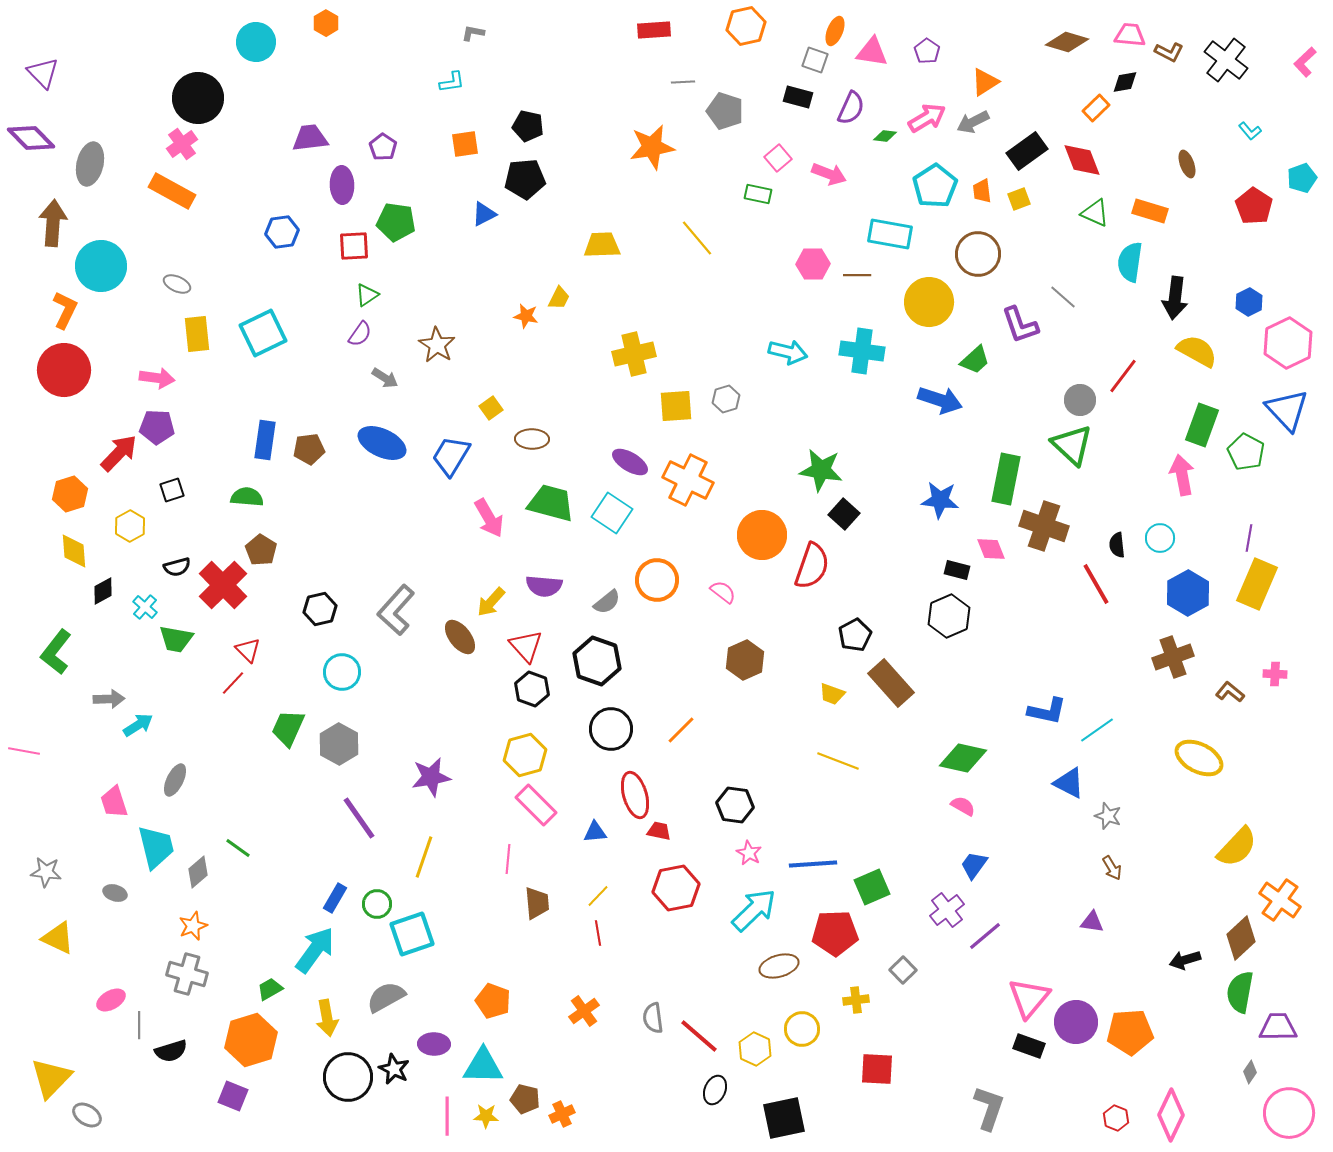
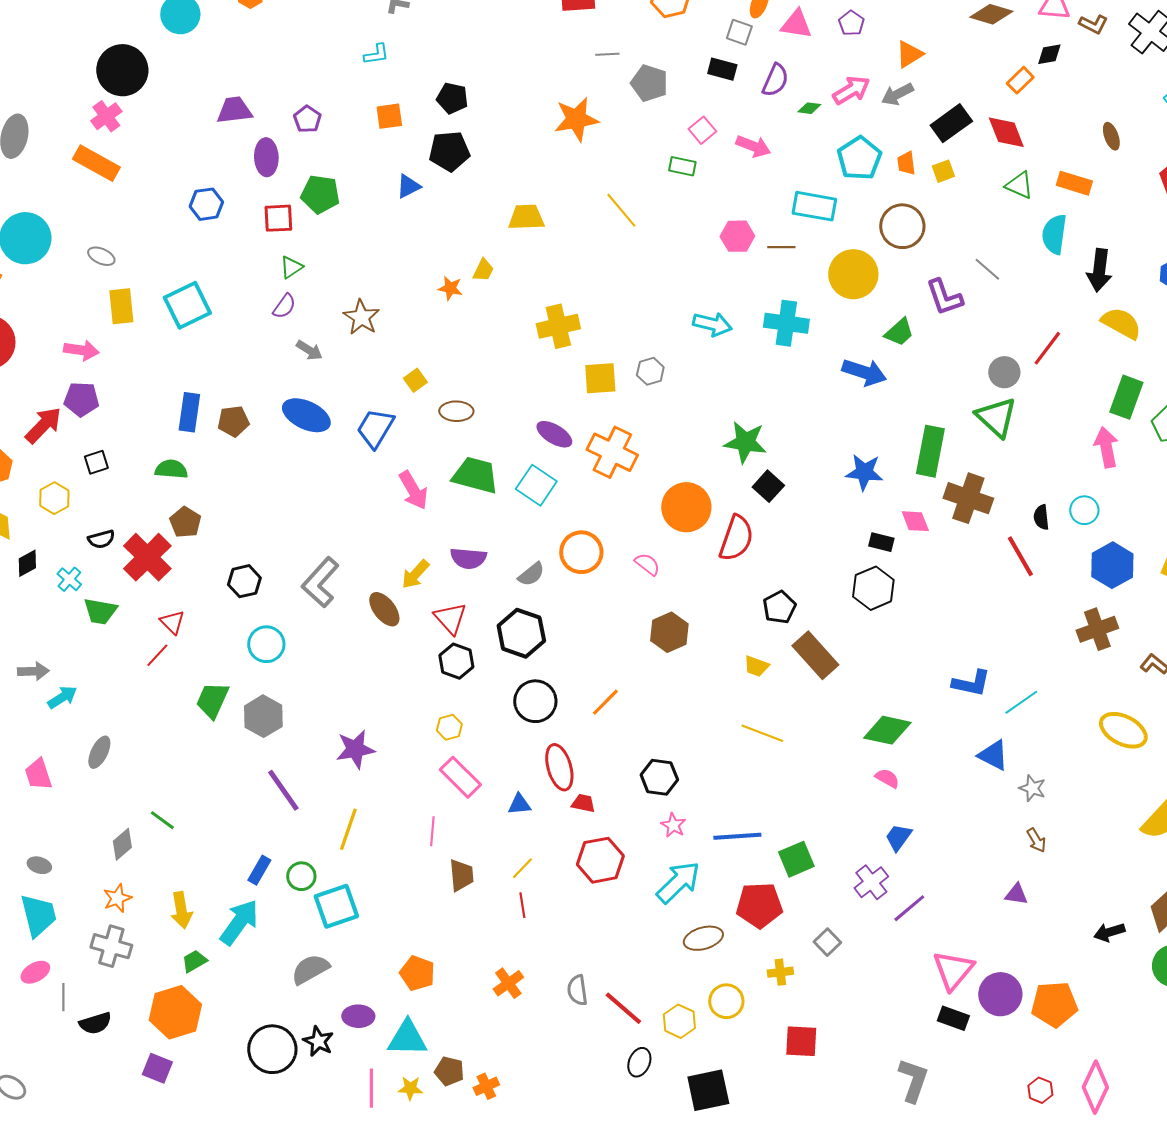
yellow hexagon: (525, 755) -> (449, 727), size x0.6
cyan trapezoid: (156, 847) -> (38, 915), moved
yellow arrow: (327, 1018) -> (181, 910), moved

